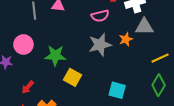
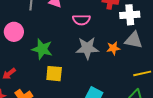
pink semicircle: (100, 16) -> (81, 20), moved
yellow square: (73, 77) -> (54, 74), turned -36

